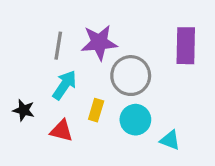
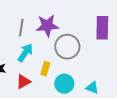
cyan circle: (135, 120) -> (64, 84), moved
red triangle: (61, 131) -> (23, 82), turned -42

